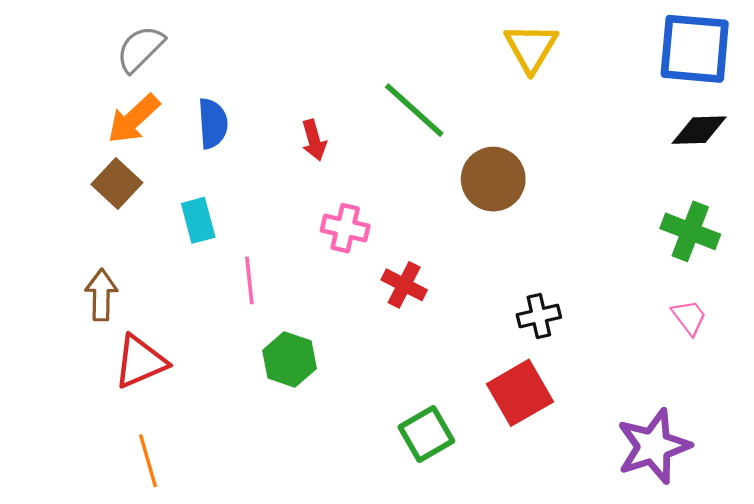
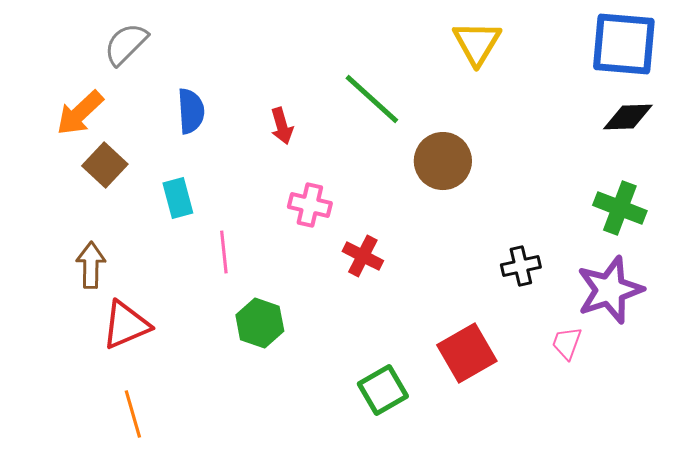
orange arrow: (134, 119) -> (80, 113), moved
black cross: (539, 316) -> (521, 266), moved
pink trapezoid: (689, 317) -> (567, 343), moved, turned -123
purple star: (654, 446) -> (610, 290), moved

